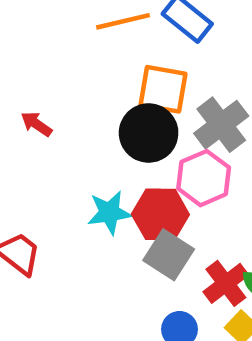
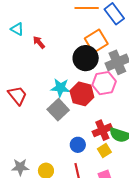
orange square: (163, 89) -> (96, 41), turned 35
gray square: (169, 255) -> (58, 110), moved

